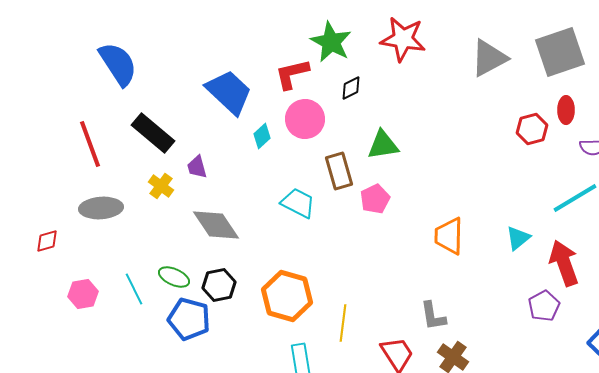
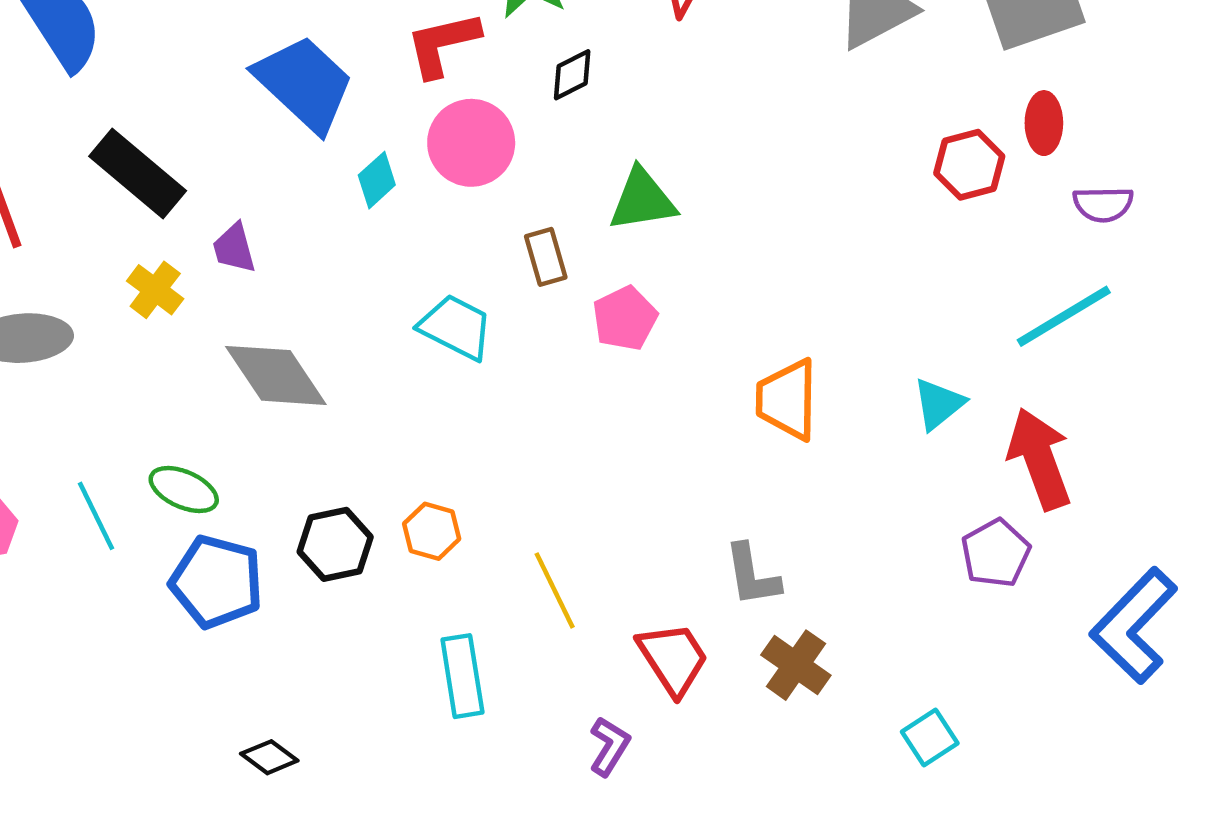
brown rectangle: (339, 171) -> (546, 257), size x0.7
black hexagon: (219, 285) -> (335, 544), moved
orange hexagon: (287, 296) -> (432, 531), size x0.5
yellow line: (343, 323) -> (555, 590), turned -33

